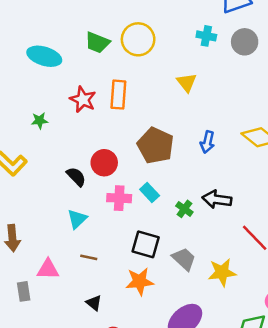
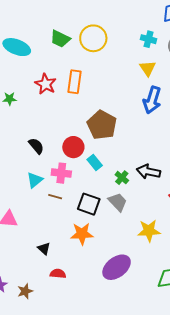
yellow triangle: (187, 82) -> (148, 68), moved
blue arrow: (207, 142) -> (152, 100), moved, size x1.5
red circle: (104, 163) -> (73, 147), moved
pink cross: (119, 198) -> (61, 173), moved
brown line: (89, 257) -> (55, 197), moved
gray trapezoid: (184, 259) -> (118, 202), moved

